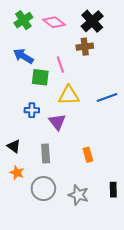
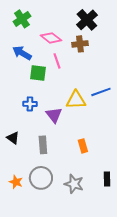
pink diamond: (54, 22) -> (51, 38), moved
yellow triangle: (69, 95) -> (76, 100), moved
orange star: (17, 173) -> (16, 182), moved

